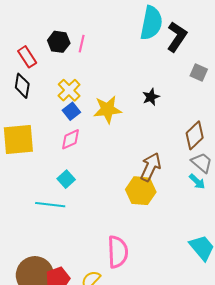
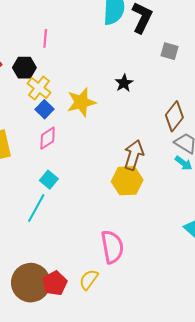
black hexagon: (59, 42) -> (24, 68), moved
cyan line: (50, 205) -> (36, 208), turned -60

